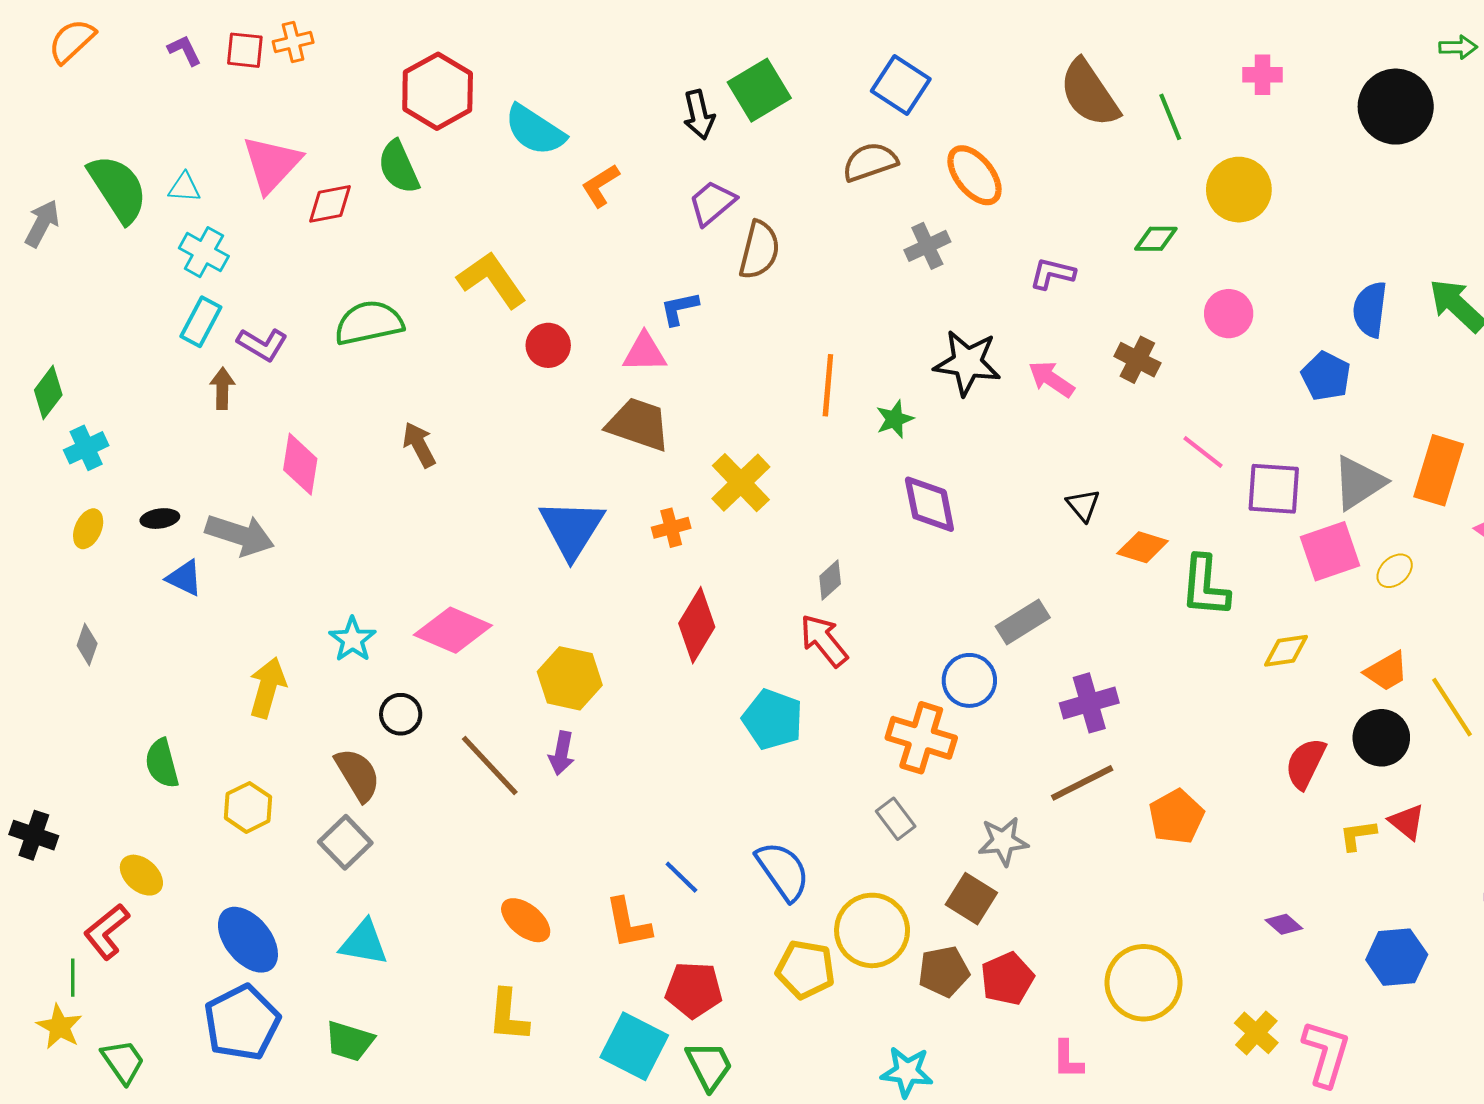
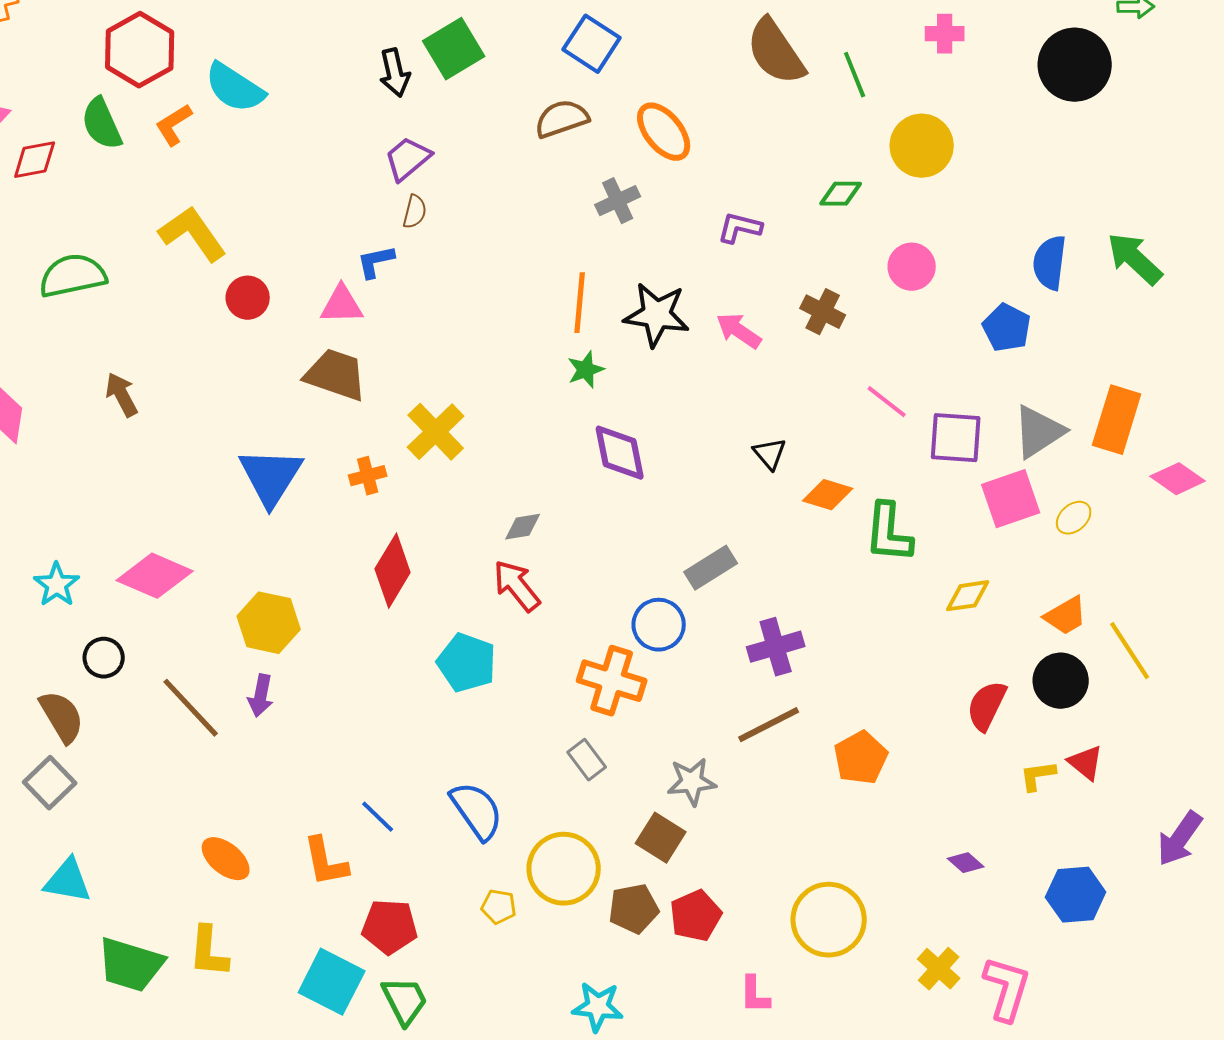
orange L-shape: (600, 185) -> (174, 125), moved
brown semicircle: (759, 250) -> (415, 212), moved, size x0.6
orange line: (828, 385) -> (580, 303), moved
gray diamond: (830, 580) -> (523, 527), turned 33
yellow pentagon: (805, 969) -> (499, 907), size x0.6
green trapezoid: (349, 1041) -> (131, 965), moved, size x1.4

